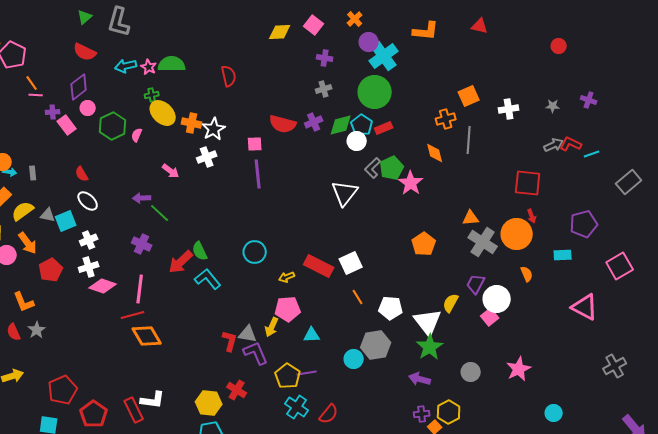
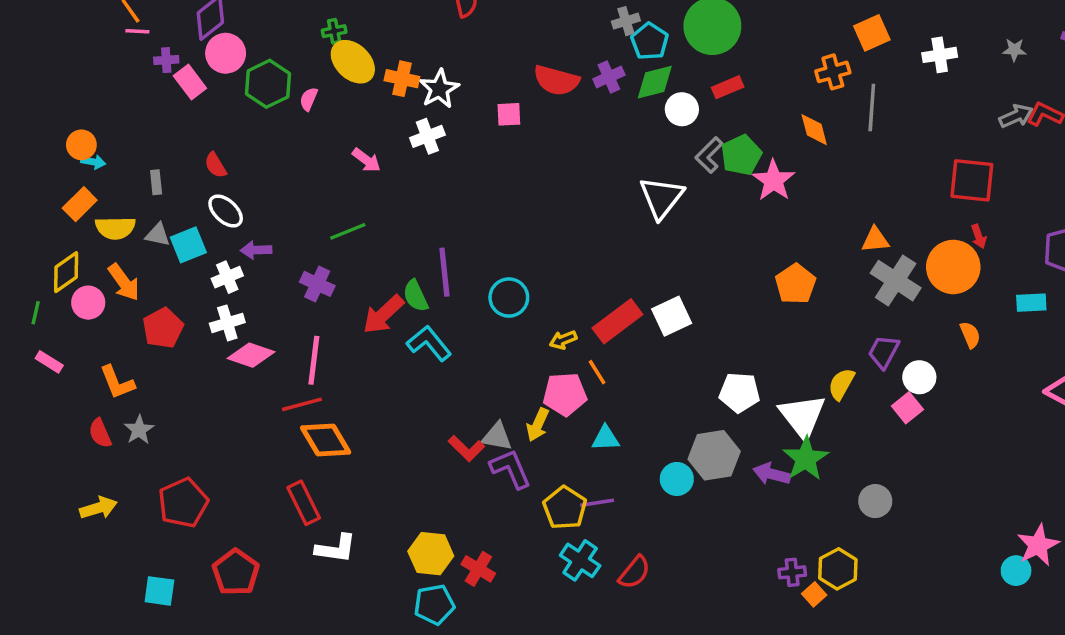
pink circle: (88, 108) -> (226, 53), size x1.5
cyan pentagon: (362, 125) -> (650, 41), moved
gray rectangle: (33, 173) -> (156, 182), moved
purple line: (258, 174) -> (444, 272), moved
purple arrow: (142, 198) -> (256, 250), moved
yellow semicircle: (23, 211) -> (115, 228), turned -145
green line: (160, 213) -> (348, 231), turned -65
red rectangle: (319, 266) -> (617, 321), turned -64
orange line: (358, 297) -> (597, 372), moved
white circle: (497, 299) -> (919, 377), size x0.7
red L-shape: (230, 341) -> (466, 448), turned 120
pink star: (519, 369) -> (1038, 545), moved
purple arrow: (420, 379) -> (772, 474), moved
red pentagon: (63, 390) -> (183, 503), moved
red cross: (237, 390) -> (478, 569), moved
red rectangle: (134, 410) -> (304, 503), moved

